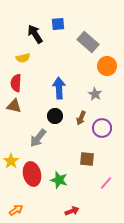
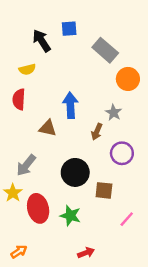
brown triangle: (14, 106) -> (48, 128), moved
black circle: (55, 116) -> (75, 172), moved, size x1.5
brown arrow: (81, 118) -> (97, 132), moved
gray arrow: (38, 138) -> (26, 165), moved

